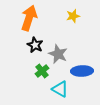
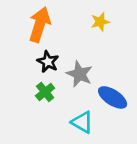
green cross: (42, 71) -> (45, 92), moved
blue ellipse: (82, 71) -> (113, 97), turned 35

